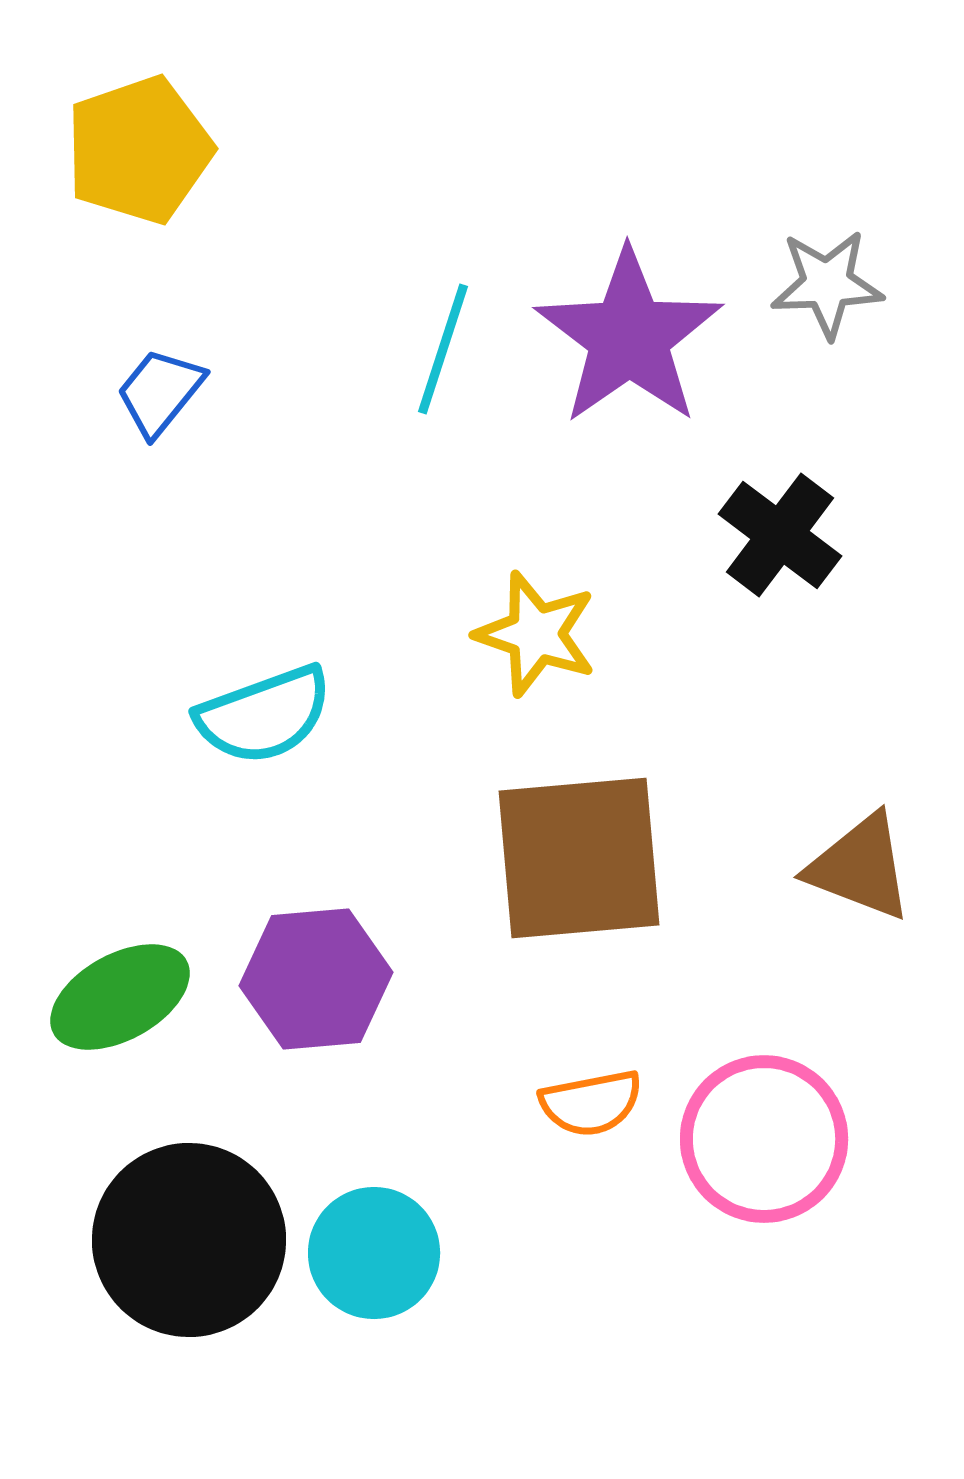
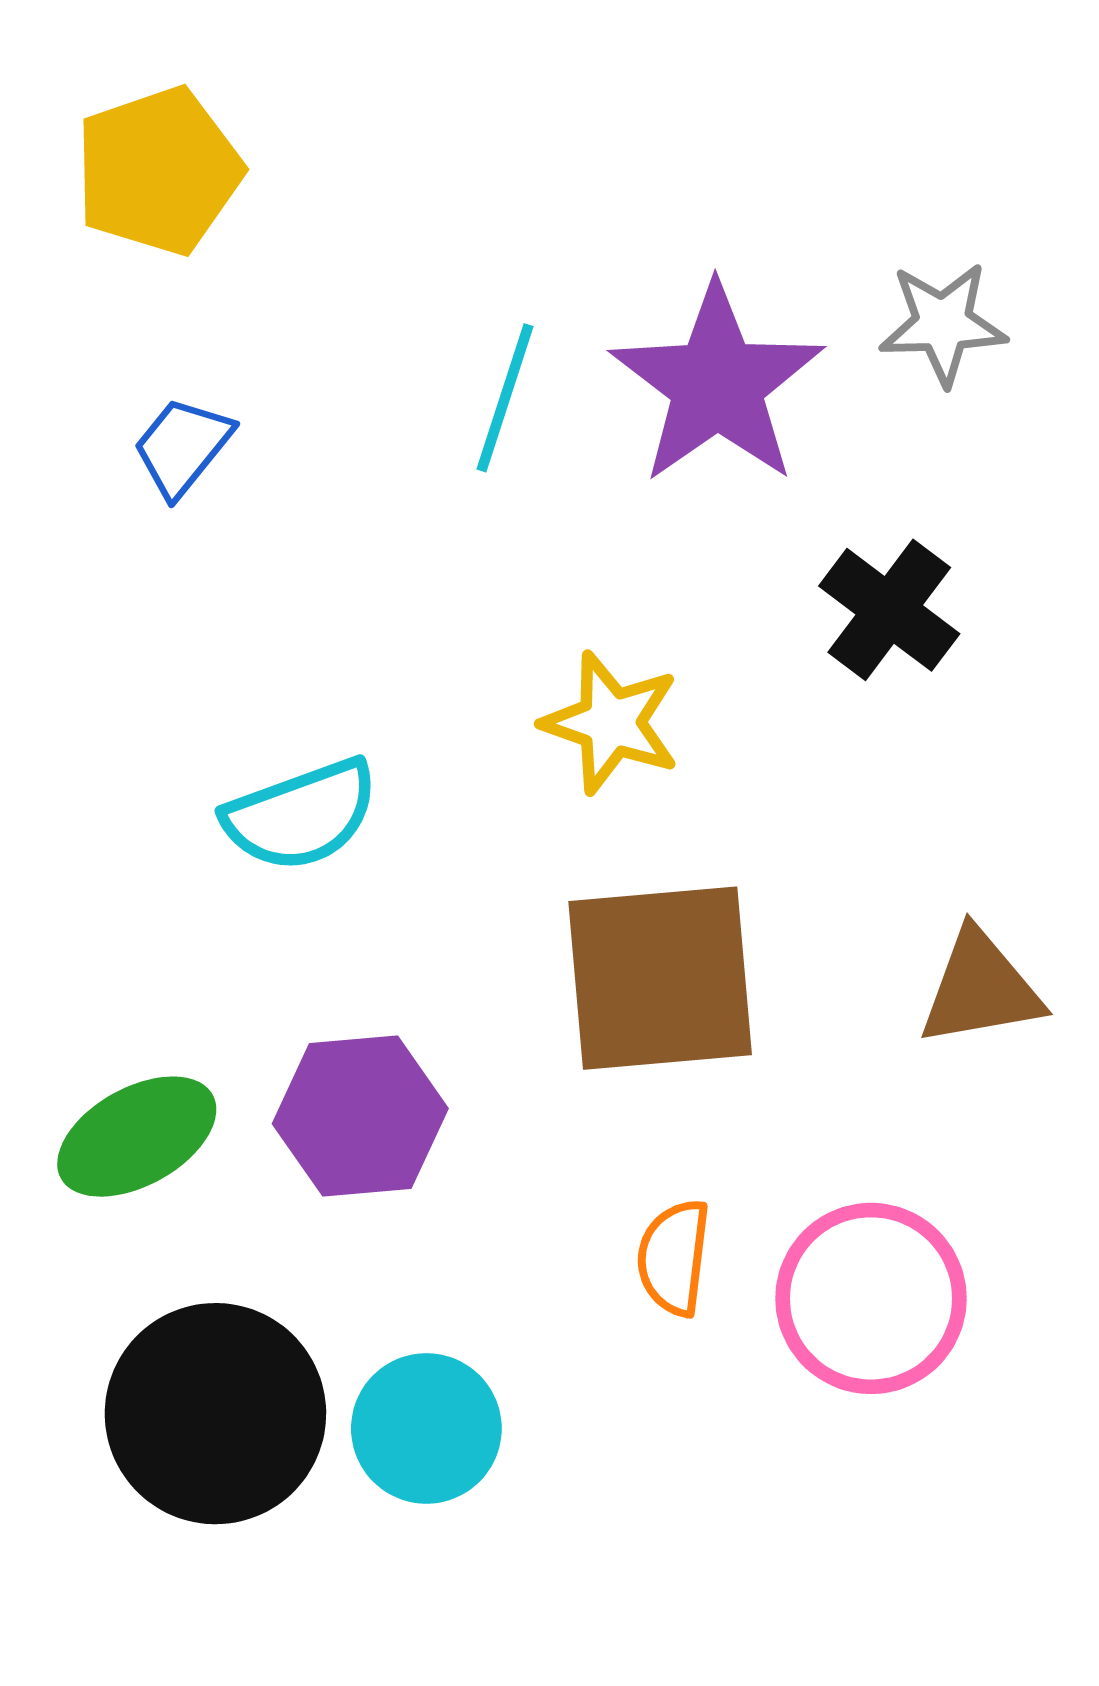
brown triangle: (860, 867) -> (980, 988), turned -31
orange semicircle: (591, 1103) -> (674, 1257), turned 108

